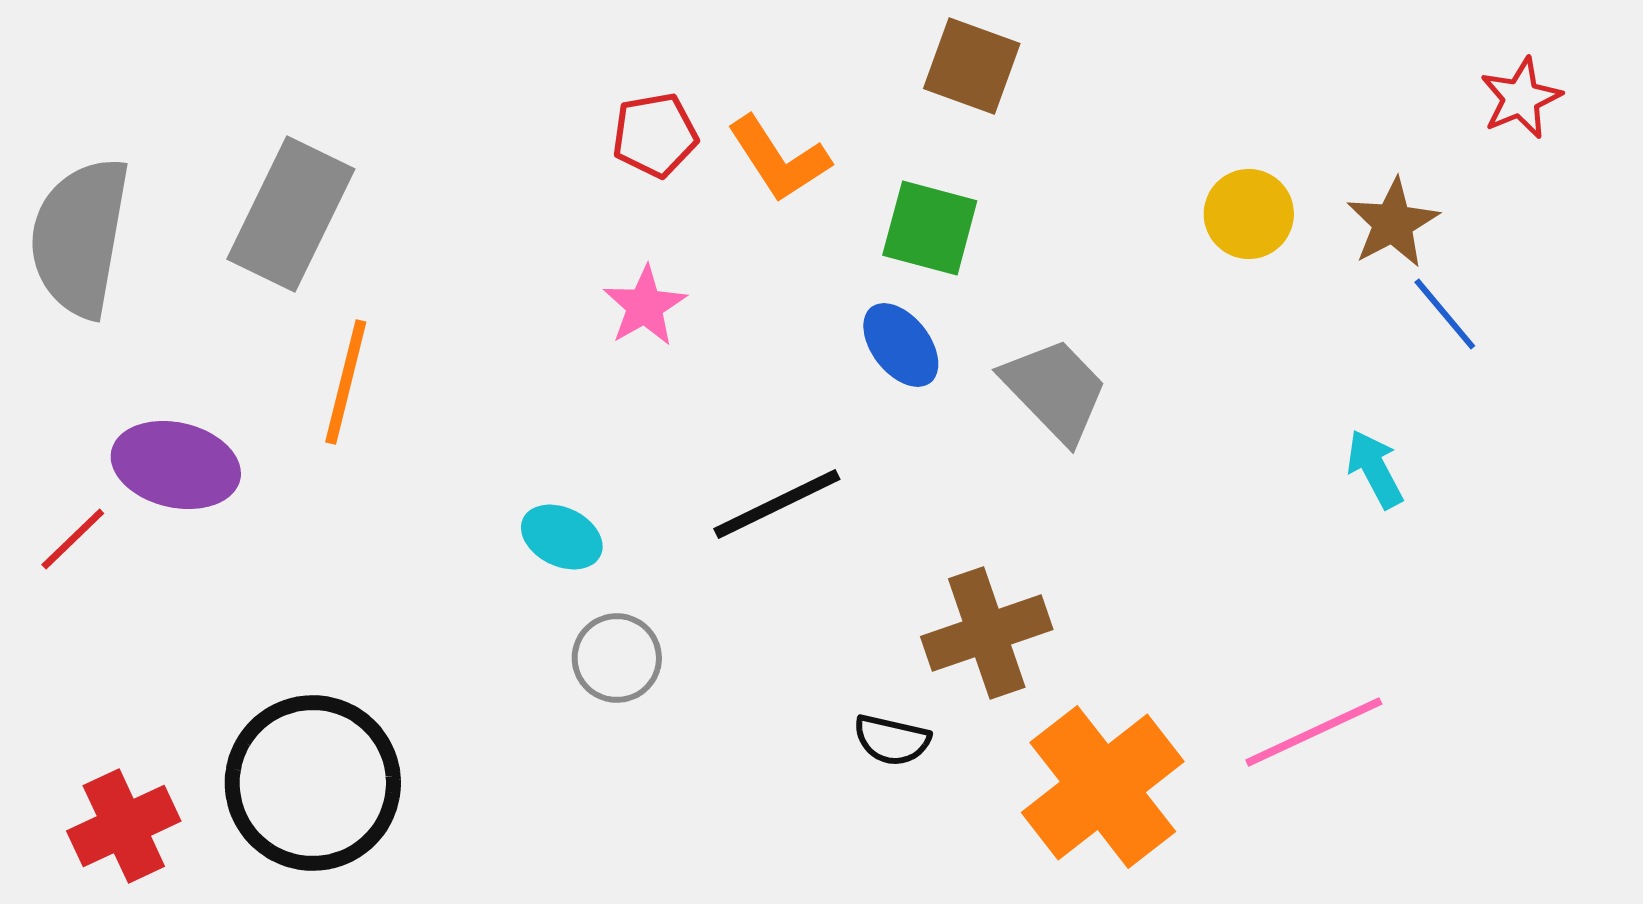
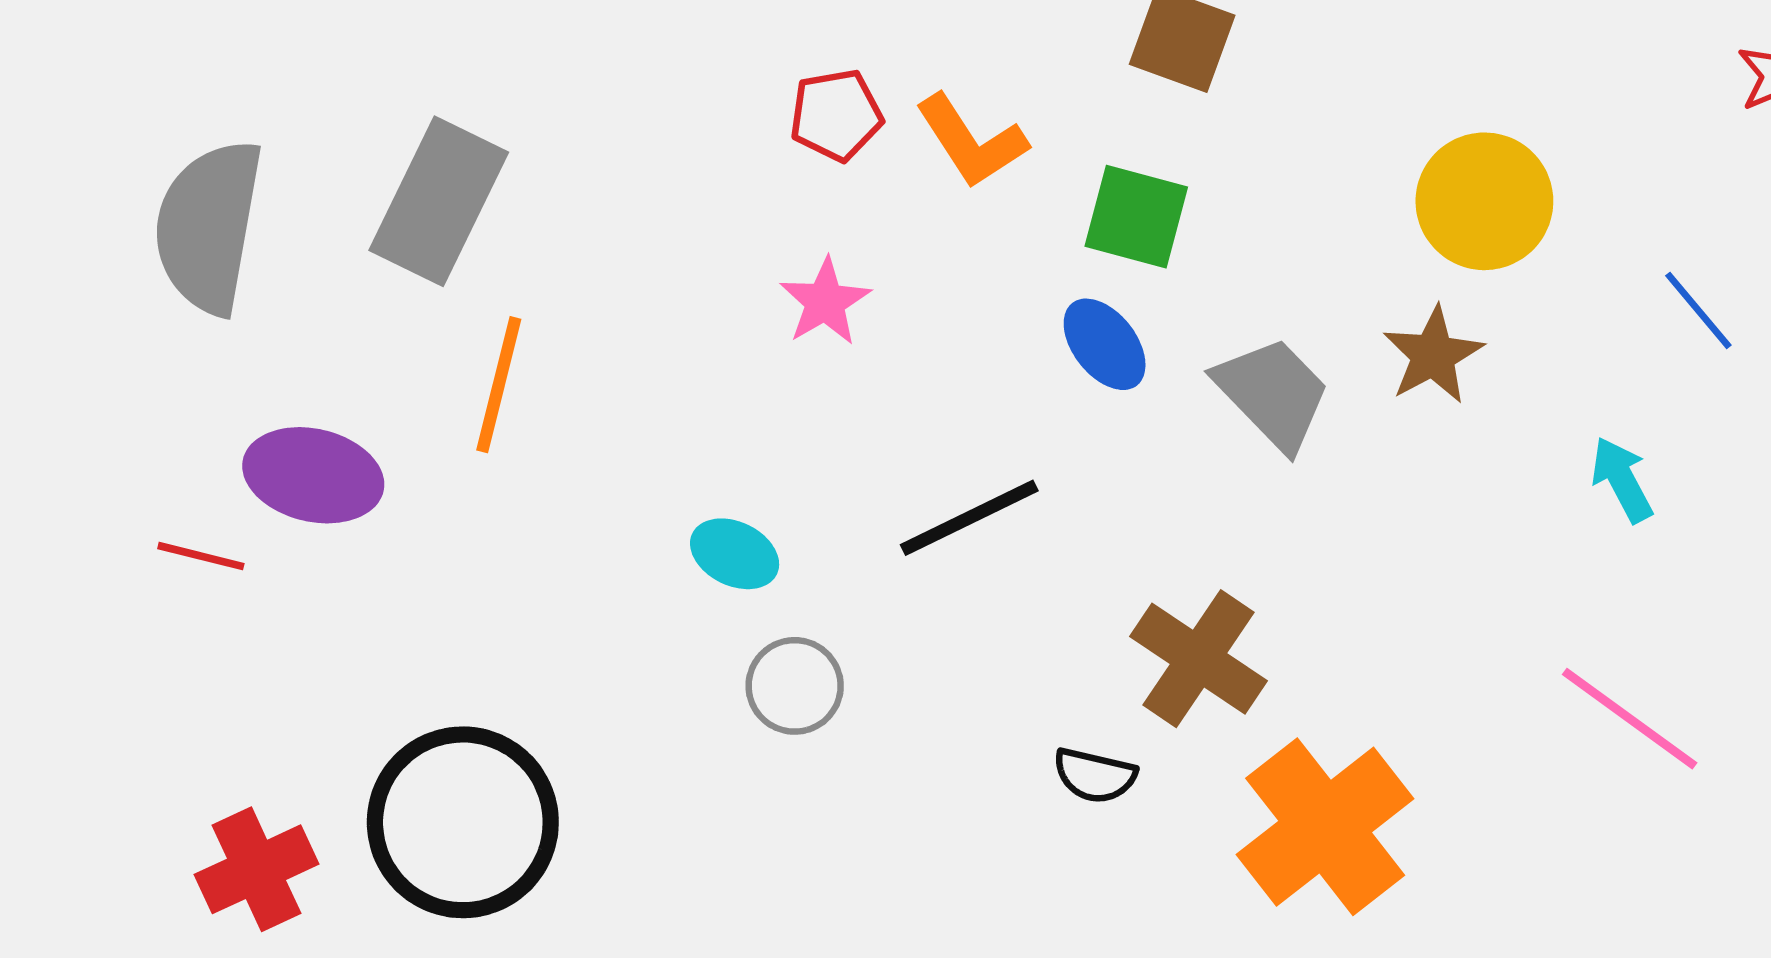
yellow circle: (1249, 214) -> (1484, 201), size x1.4
brown star: (1393, 223) -> (1433, 355), moved
red line: (73, 539) -> (201, 556), turned 58
brown cross: (987, 633) -> (1198, 659), turned -37
pink line: (1314, 732) -> (1630, 719), moved, turned 61

